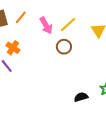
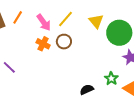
orange cross: (13, 48) -> (43, 44), moved

